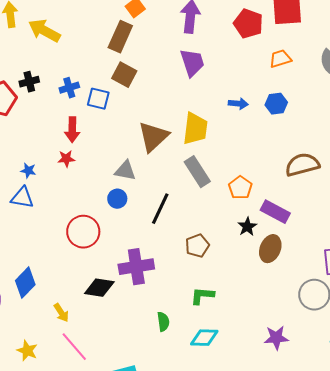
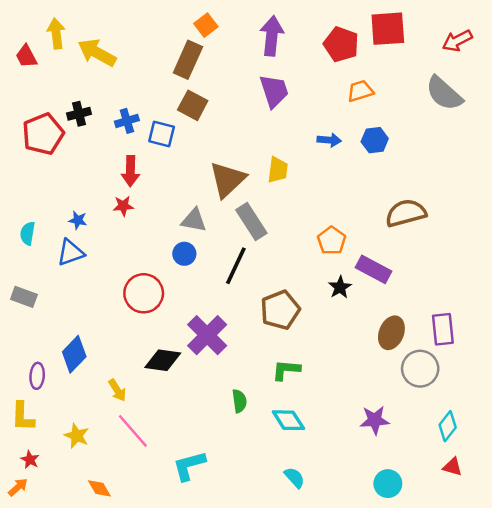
orange trapezoid: (280, 59) -> (360, 91), moved
yellow trapezoid: (195, 129) -> (278, 170), size x0.7
gray rectangle: (197, 172) -> (251, 221), moved
blue triangle: (22, 198) -> (71, 253), turned -30
brown pentagon: (197, 246) -> (280, 310), size x1.4
brown ellipse: (270, 249) -> (391, 333), moved
purple cross: (136, 267) -> (207, 335), turned -36
cyan diamond: (204, 338) -> (288, 420), turned 56

